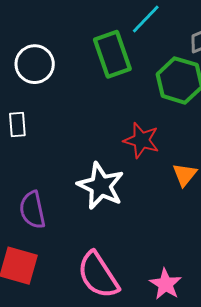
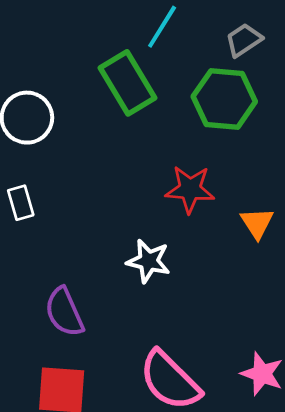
white star: (101, 186) -> (149, 261), size x0.7

